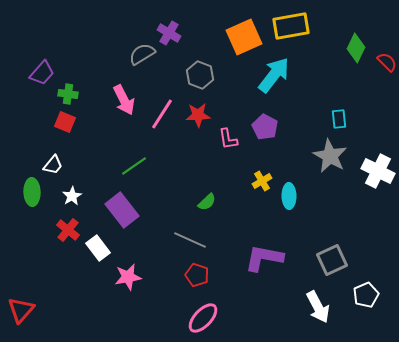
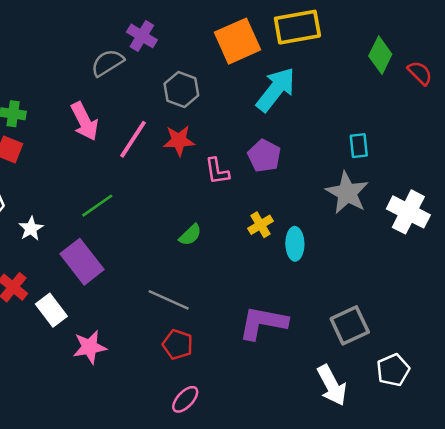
white star: (72, 196) -> (31, 228), moved
green semicircle: (207, 202) -> (190, 235), moved
pink ellipse: (203, 318) -> (185, 399), size x0.7

